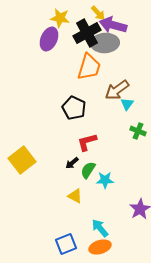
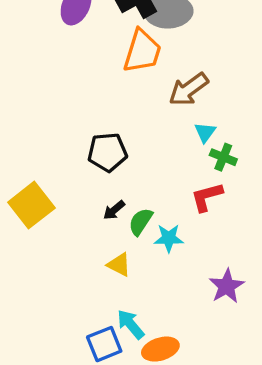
cyan triangle: (127, 104) -> (205, 132), moved
black pentagon: (74, 108) -> (107, 152), moved, turned -30
red L-shape: (87, 142) -> (207, 197), moved
cyan arrow: (100, 228) -> (131, 324), moved

